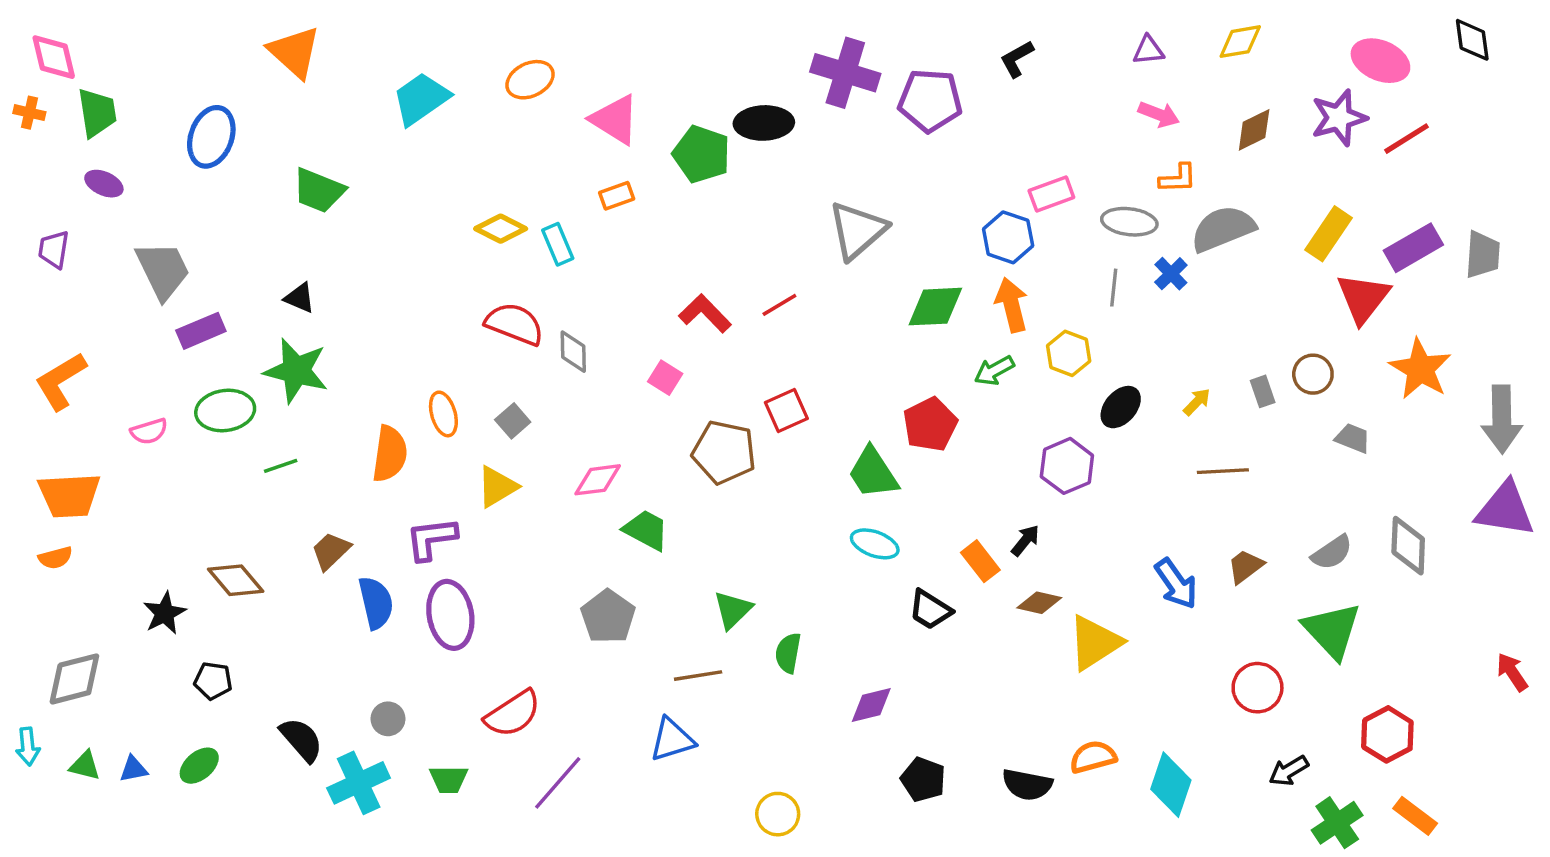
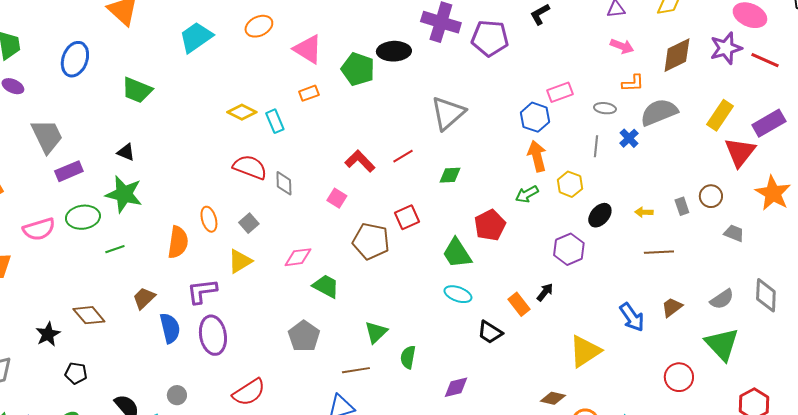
brown diamond: (1254, 130) -> (677, 55), size x1.4
red line: (1406, 139) -> (765, 60), turned 56
gray ellipse: (1129, 222) -> (605, 108), size x0.7
green diamond: (935, 307) -> (450, 175), moved, size x0.7
yellow arrow: (1197, 402) -> (644, 212), turned -132
pink semicircle: (149, 431) -> (39, 229), size x1.5
brown diamond: (1039, 603) -> (553, 398), moved

